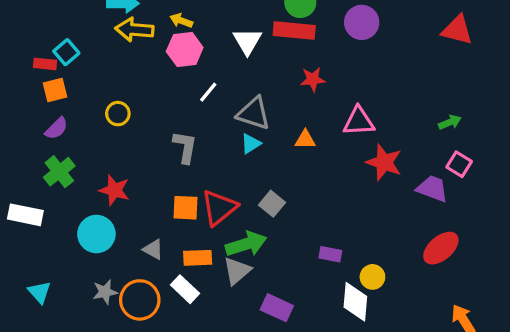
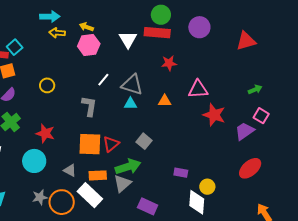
yellow arrow: (134, 30) -> (57, 33), size x0.7
red triangle: (457, 30) -> (246, 41), moved, turned -30
white line: (208, 92) -> (103, 80), moved
cyan triangle: (251, 144) -> (130, 104), turned 32
purple trapezoid: (432, 189) -> (245, 131), turned -55
orange square: (185, 208) -> (90, 144), size x1.4
red triangle: (219, 208) -> (111, 144), size x0.7
white rectangle: (185, 289) -> (90, 195), size x1.4

